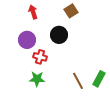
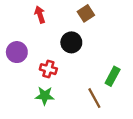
purple circle: (27, 40) -> (17, 52), moved
green rectangle: (99, 79) -> (113, 76), moved

